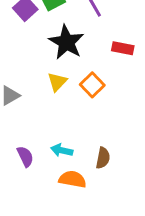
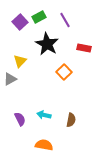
yellow triangle: (57, 82) -> (20, 61), moved
orange semicircle: (72, 179) -> (44, 145), moved

